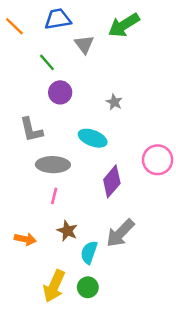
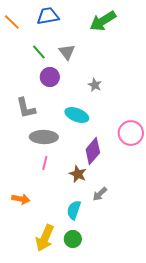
gray triangle: (84, 44) -> (67, 52), moved
brown star: (67, 231) -> (78, 174), moved
gray arrow: (120, 233) -> (100, 194), size x0.6

